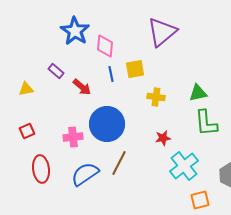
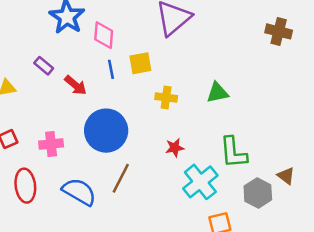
green L-shape: (206, 123) -> (233, 153), moved
pink cross: (73, 137) -> (51, 144), moved
blue semicircle: (85, 174) -> (79, 192), turned 64

